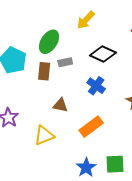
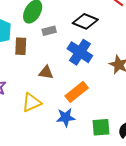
brown rectangle: (44, 71) -> (21, 46), moved
blue cross: (96, 86) -> (80, 52), size x1.4
blue star: (86, 167) -> (66, 117), moved, turned 30

